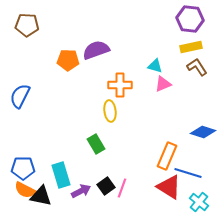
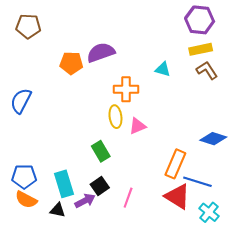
pink triangle: (163, 84) -> (138, 126), moved
black square: (106, 186) -> (100, 186), moved
black triangle: (41, 196) -> (58, 210), moved, size x0.7

